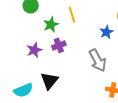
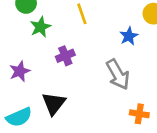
green star: (51, 25) -> (40, 27), moved
purple star: (34, 50) -> (20, 71), moved

